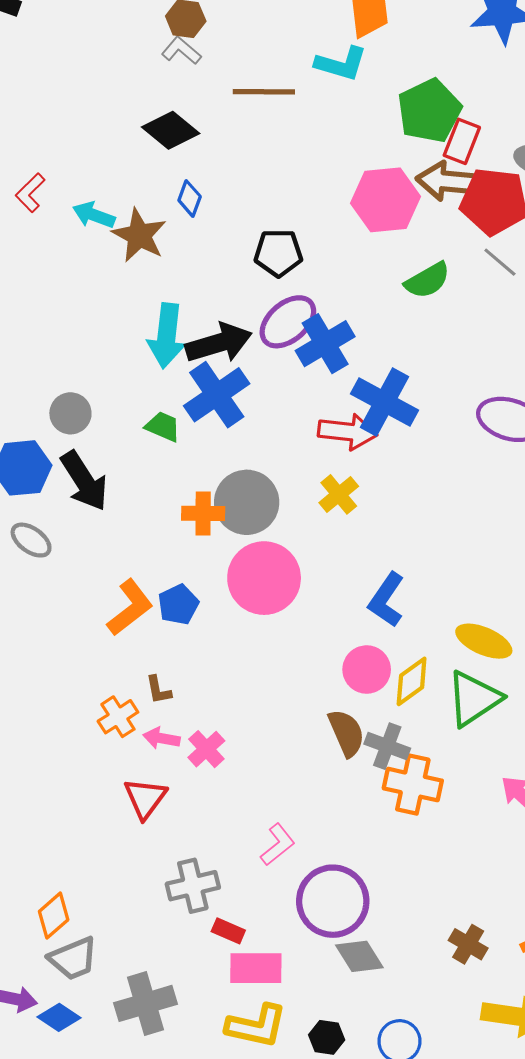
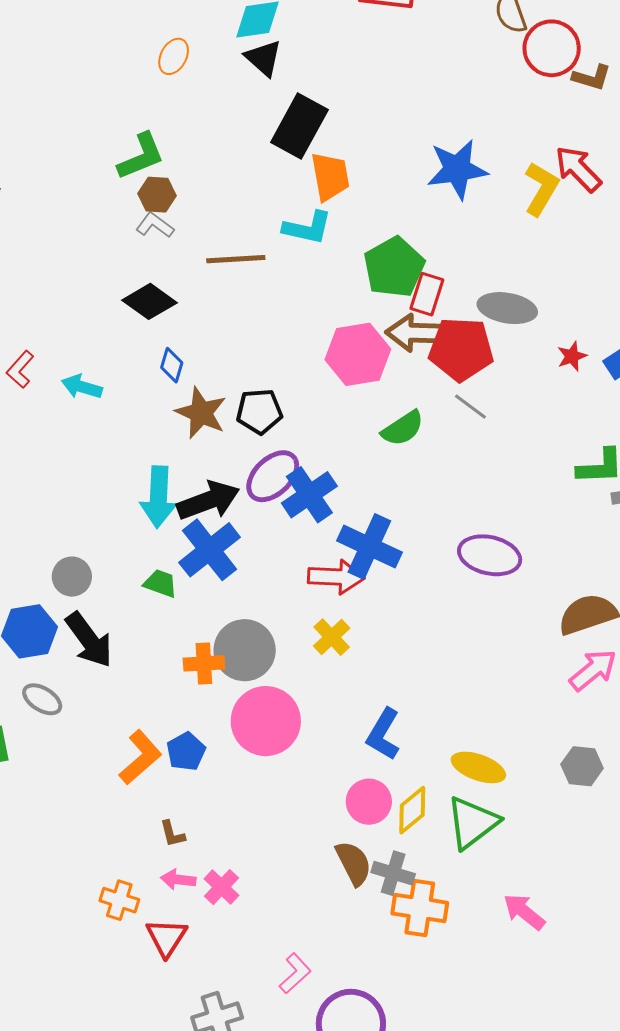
brown star: (139, 235) -> (201, 413), moved
orange cross: (118, 717) -> (119, 900), moved, turned -36

